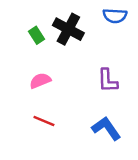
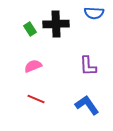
black cross: (68, 29) -> (56, 24), turned -30

